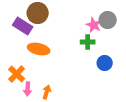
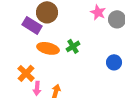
pink star: (94, 25) -> (98, 12), moved
green cross: (88, 42) -> (73, 46), moved, turned -32

